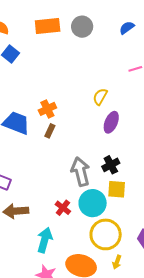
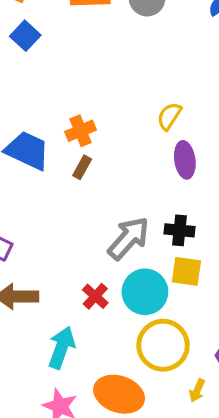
purple ellipse: (111, 122) -> (185, 160), turned -35
black cross: (111, 165) -> (179, 230), turned 30
gray arrow: (81, 172) -> (128, 238), turned 52
yellow arrow: (117, 262) -> (197, 391), moved

